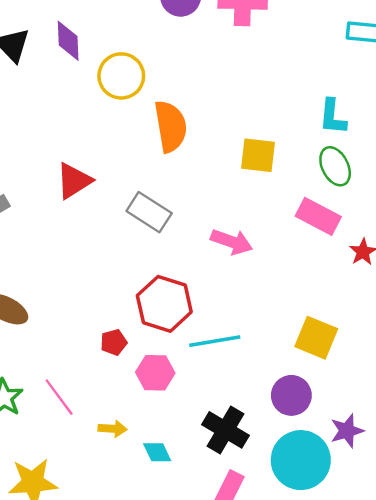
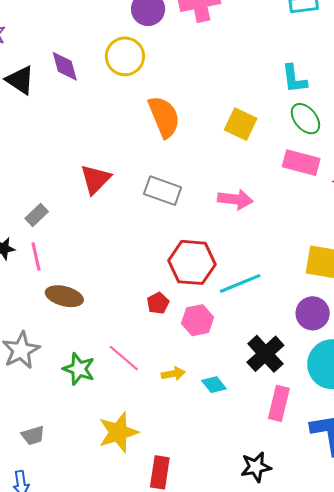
yellow circle: (121, 76) -> (125, 56), moved
yellow square: (258, 155) -> (241, 124), turned 32
black cross: (225, 430) -> (265, 354), turned 30

